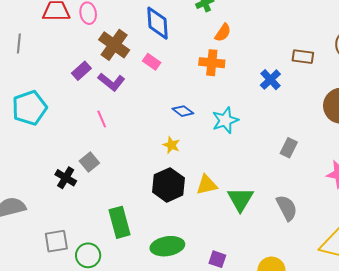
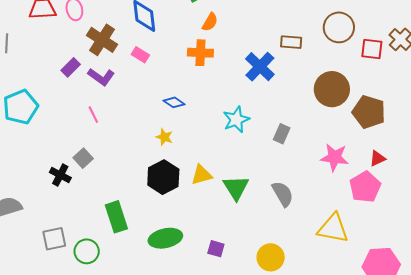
blue cross: (270, 80) -> (260, 67), size x1.4
cyan star: (225, 120) -> (236, 120), moved

